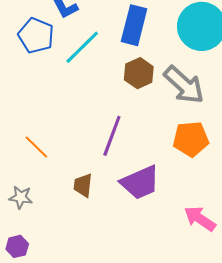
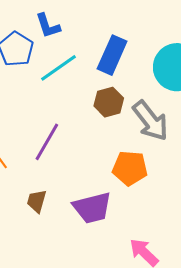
purple line: (112, 136) -> (47, 142), moved
orange pentagon: (191, 139) -> (130, 168), moved

